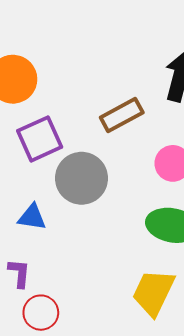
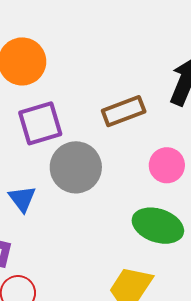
blue triangle: (32, 217) -> (22, 199), turned 36

